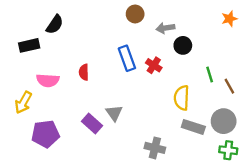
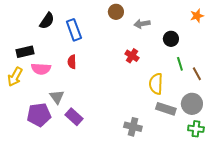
black rectangle: (29, 45) -> (25, 52), moved
black circle: (183, 45) -> (171, 39), moved
blue rectangle: (127, 58) -> (74, 30), moved
yellow arrow: (23, 102) -> (15, 77), moved
gray triangle: (114, 113) -> (57, 97), moved
purple rectangle: (92, 123) -> (74, 117), moved

